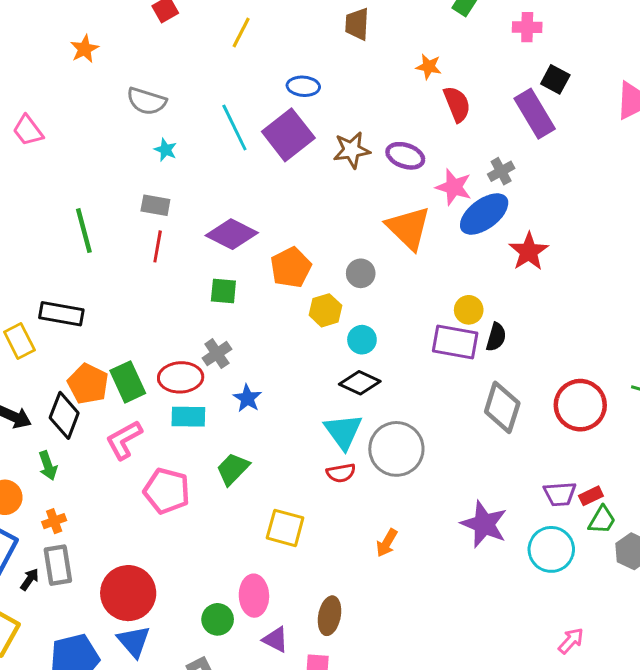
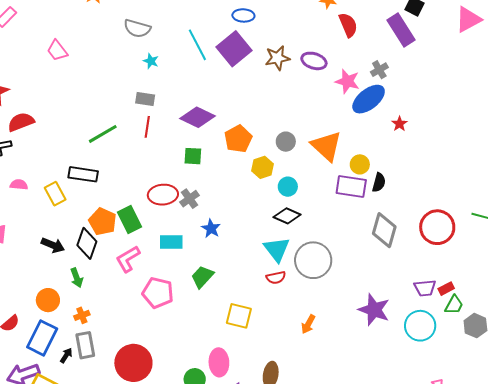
orange triangle: (408, 228) -> (327, 146), moved
green line: (84, 231) -> (103, 134), moved, turned 76
red star: (529, 252) -> (399, 124), size x0.6
red ellipse: (181, 377) -> (163, 195), moved

